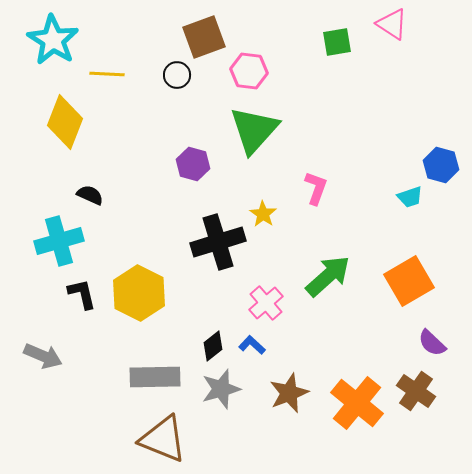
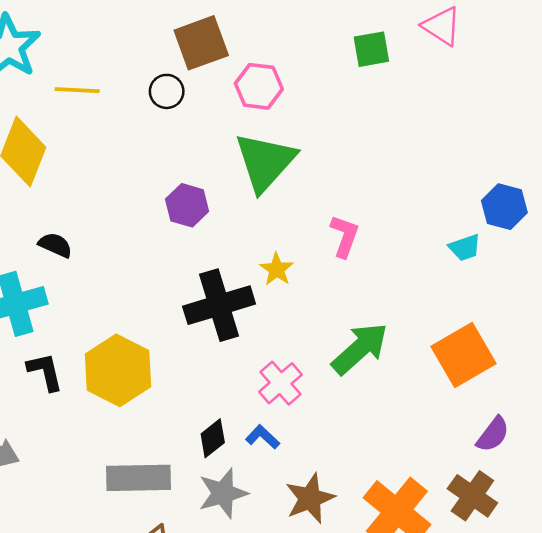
purple semicircle: (432, 343) -> (493, 434), turned -96

